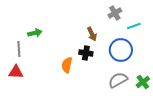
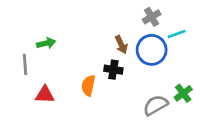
blue circle: (121, 50) -> (152, 50), moved
red triangle: (16, 72) -> (45, 95), moved
green cross: (143, 82) -> (183, 93), moved

